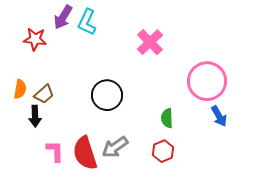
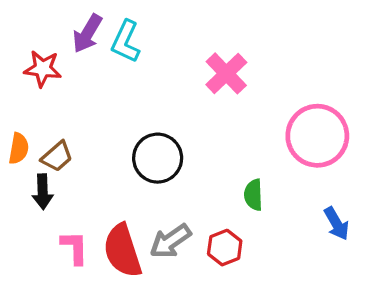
blue arrow: (219, 116) -> (336, 224), moved
red hexagon: (163, 151) -> (225, 248), moved

